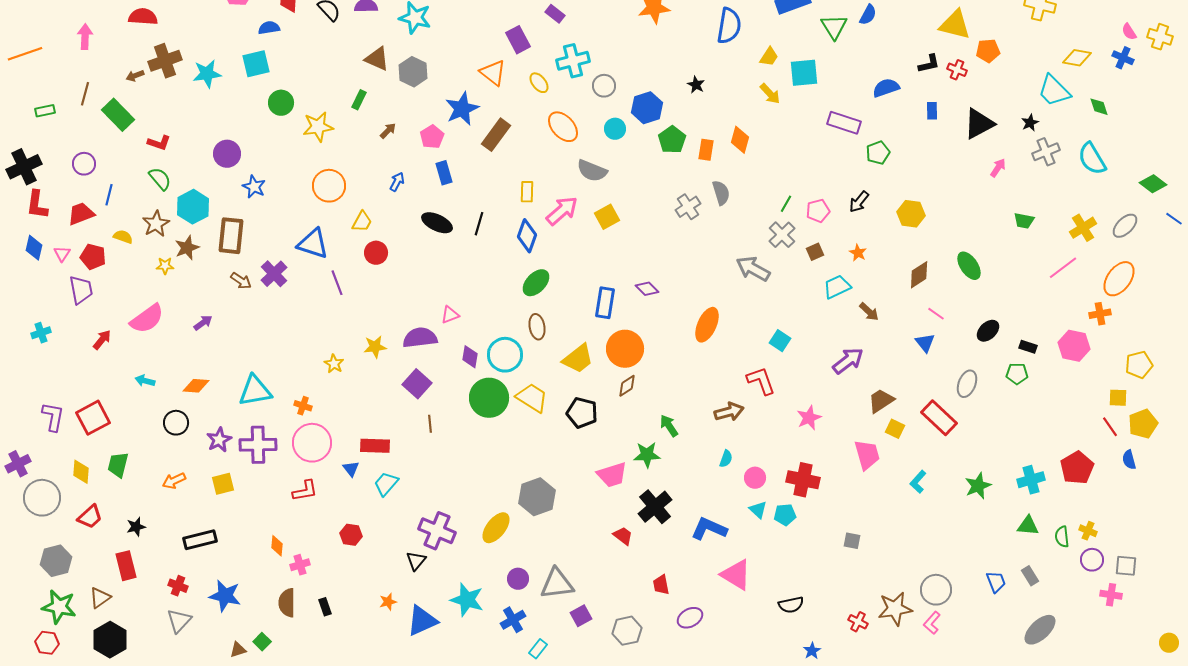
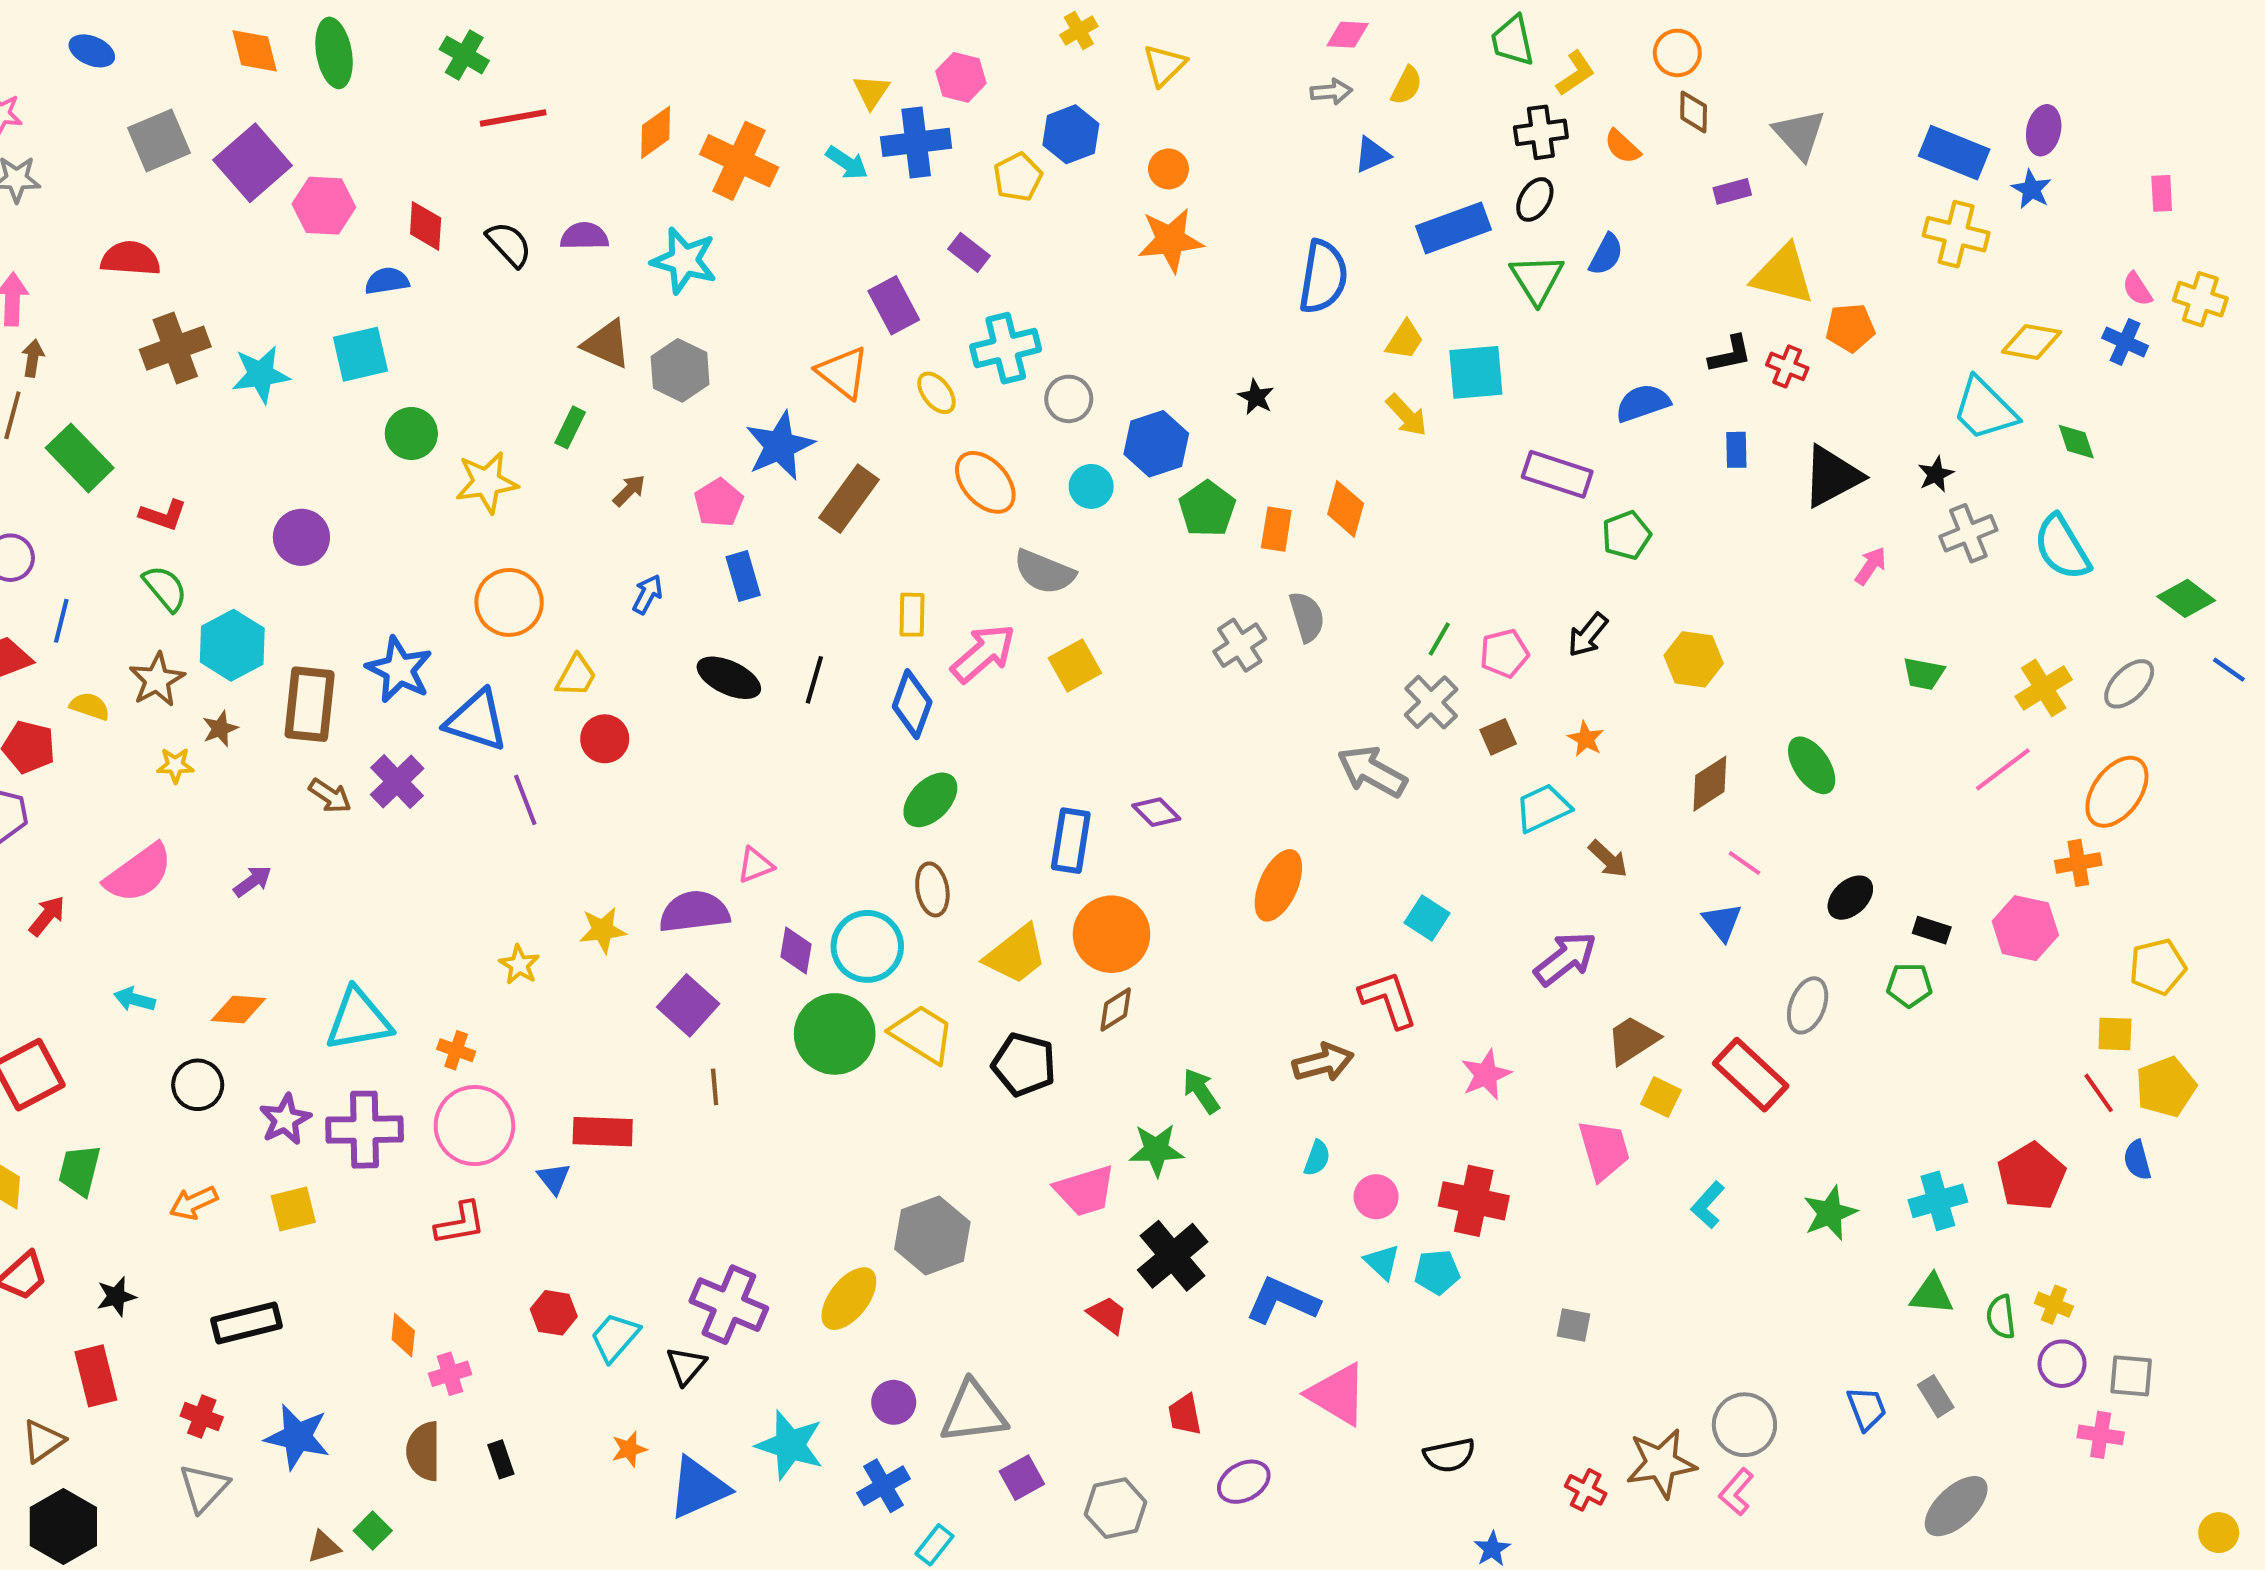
brown arrow: (135, 76) -> (33, 358), moved, turned 120
blue star: (254, 187) -> (399, 670), moved, size x1.4
brown star: (187, 248) -> (220, 729), size x0.7
cyan trapezoid: (386, 484) -> (615, 1337), moved

